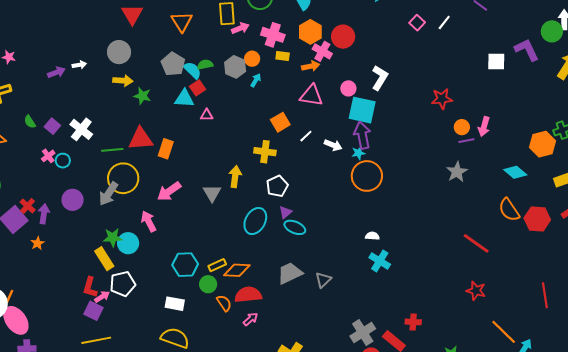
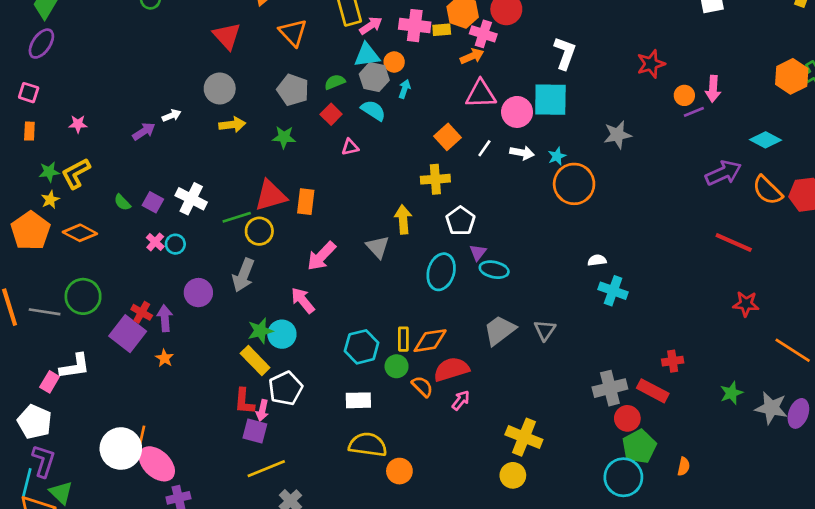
yellow rectangle: (283, 56) -> (442, 30), moved
cyan semicircle: (192, 70) -> (373, 110), moved
pink circle: (348, 88) -> (517, 112), moved, size x1.5
green star: (142, 96) -> (284, 137), moved
cyan triangle: (184, 98) -> (367, 55), moved
purple arrow: (362, 135) -> (723, 173), moved, turned 88
orange hexagon: (542, 144) -> (792, 76), moved
gray star: (457, 172) -> (617, 135), moved, turned 30
yellow circle: (123, 178) -> (259, 231), moved, size x0.7
yellow rectangle: (217, 265) -> (403, 339), turned -54
pink arrow: (102, 297) -> (262, 410), turned 147
gray cross: (363, 332) -> (610, 388), turned 30

